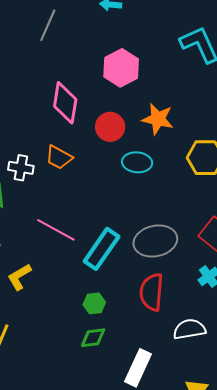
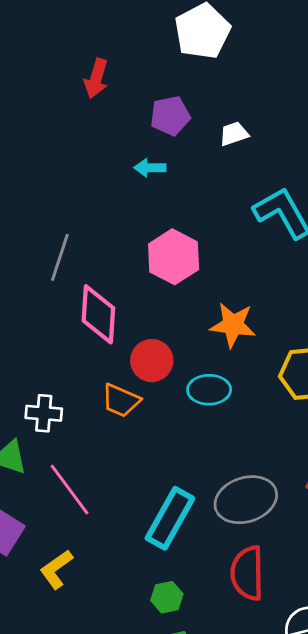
gray line: (48, 25) -> (60, 257), moved
red circle: (110, 127) -> (152, 361), moved
orange trapezoid: (59, 157) -> (121, 400), moved
pink line: (56, 230) -> (70, 490), moved, turned 30

